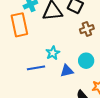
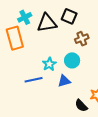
cyan circle: (86, 61) -> (72, 60), moved

